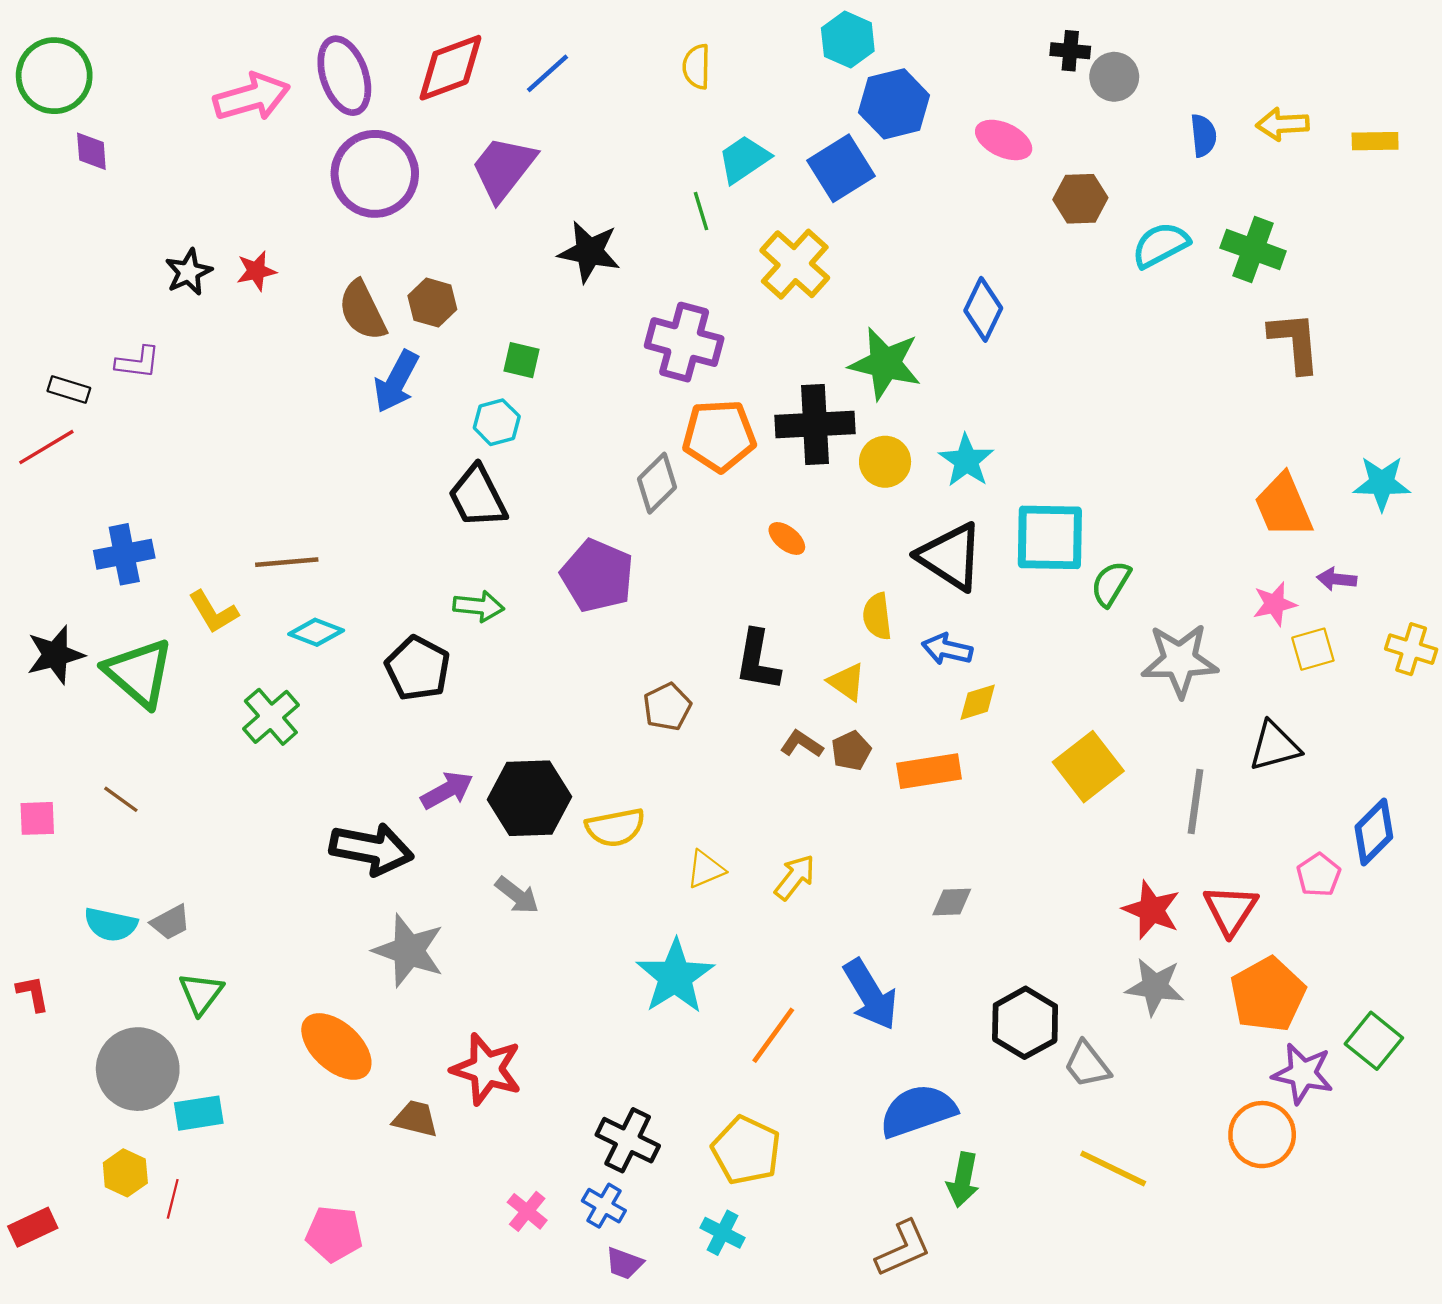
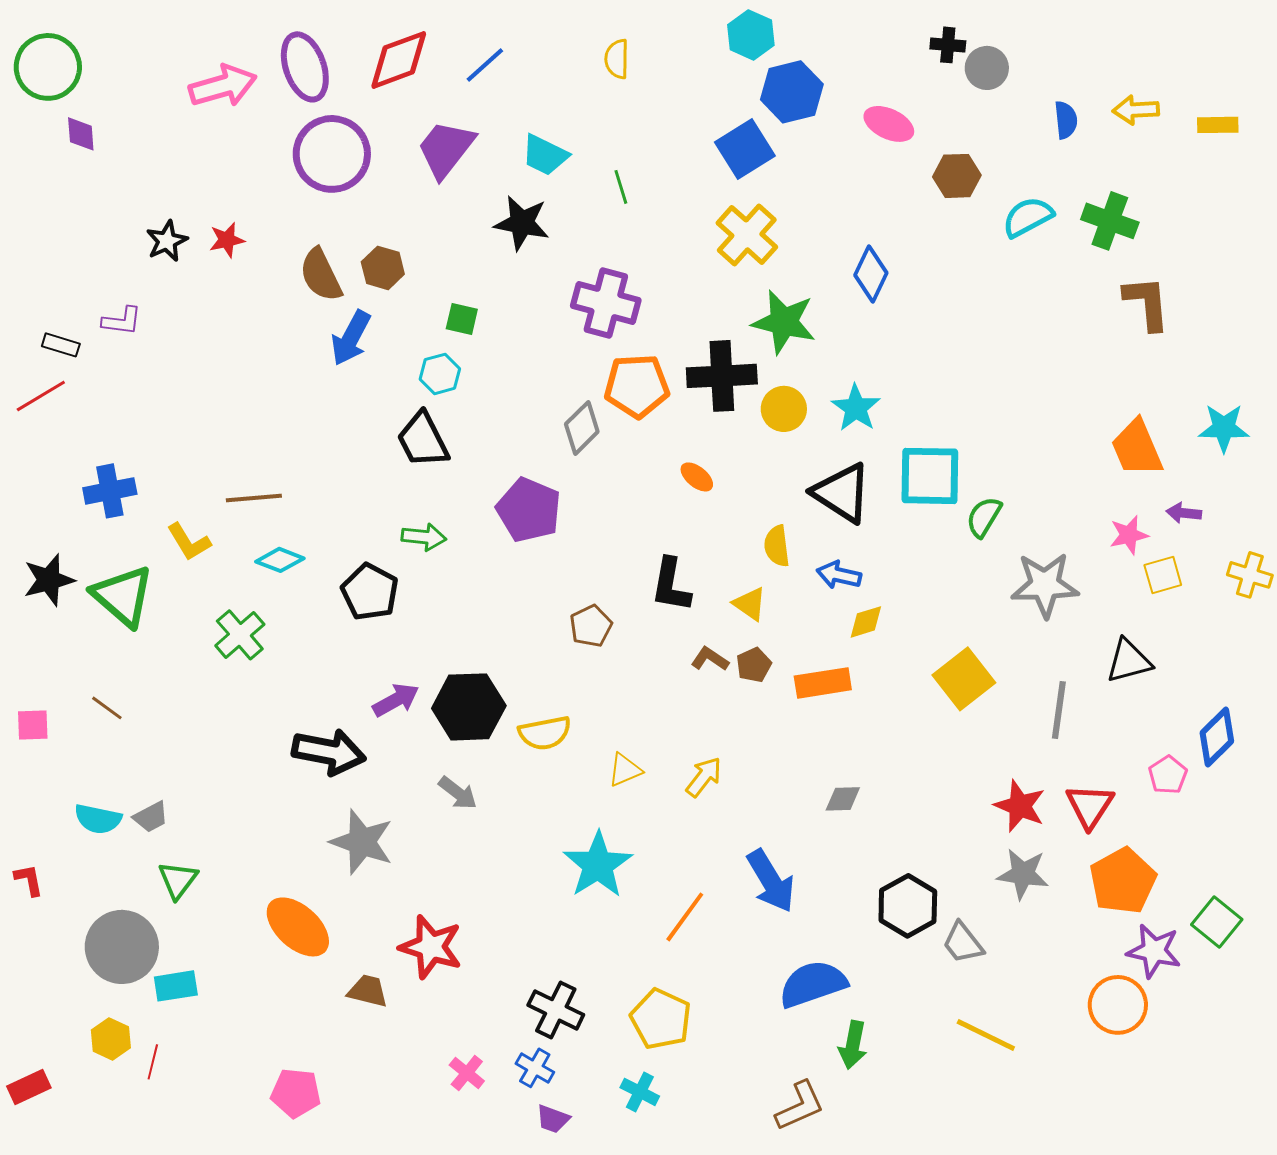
cyan trapezoid: (744, 159) -> (545, 155), moved, turned -120
yellow cross: (795, 264) -> (747, 235), moved

